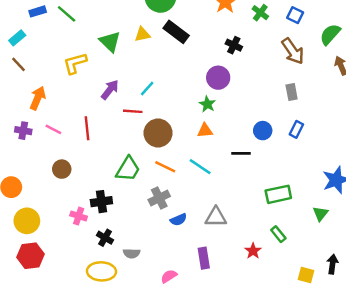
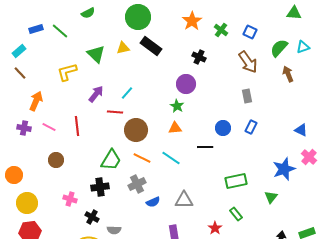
black cross: (101, 202) -> (100, 187), moved

